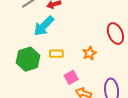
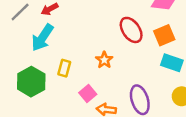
yellow rectangle: (56, 54) -> (64, 68), turned -64

